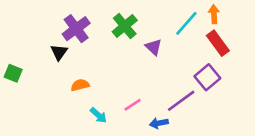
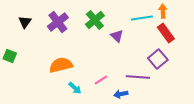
cyan line: (186, 23) -> (142, 18), turned 40
black triangle: (59, 52) -> (25, 22), moved
orange semicircle: (80, 85) -> (61, 65), size x1.6
purple line: (181, 101) -> (138, 77), turned 40

